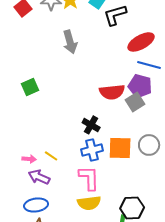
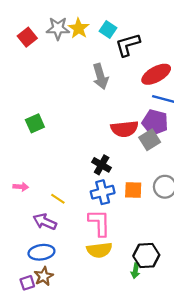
gray arrow: (70, 42) -> (100, 76), moved
orange square: (120, 148) -> (133, 190), size x0.7
pink arrow: (29, 159) -> (21, 187), moved

